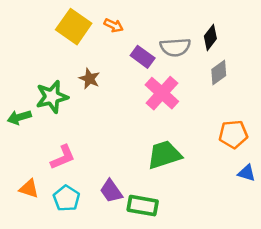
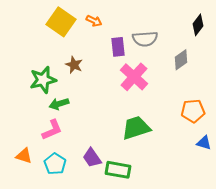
black diamond: (210, 37) -> (198, 25), moved
purple rectangle: (143, 57) -> (118, 47), turned 48
green arrow: (19, 117) -> (59, 104), moved

